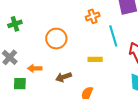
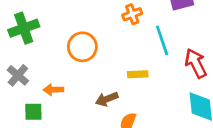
green cross: (15, 24) -> (24, 28), size x1.5
brown arrow: (63, 77) -> (107, 99), moved

